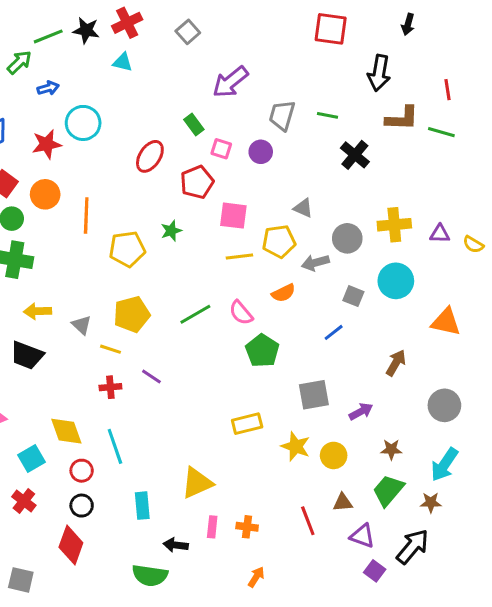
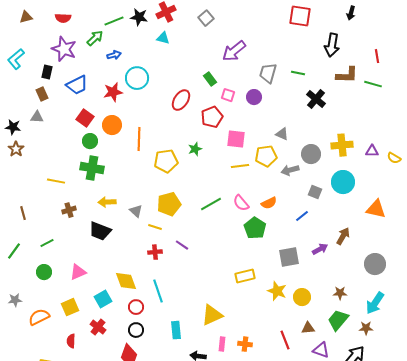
orange semicircle: (283, 293) -> (269, 203), moved
purple arrow: (361, 411) -> (320, 249), moved

